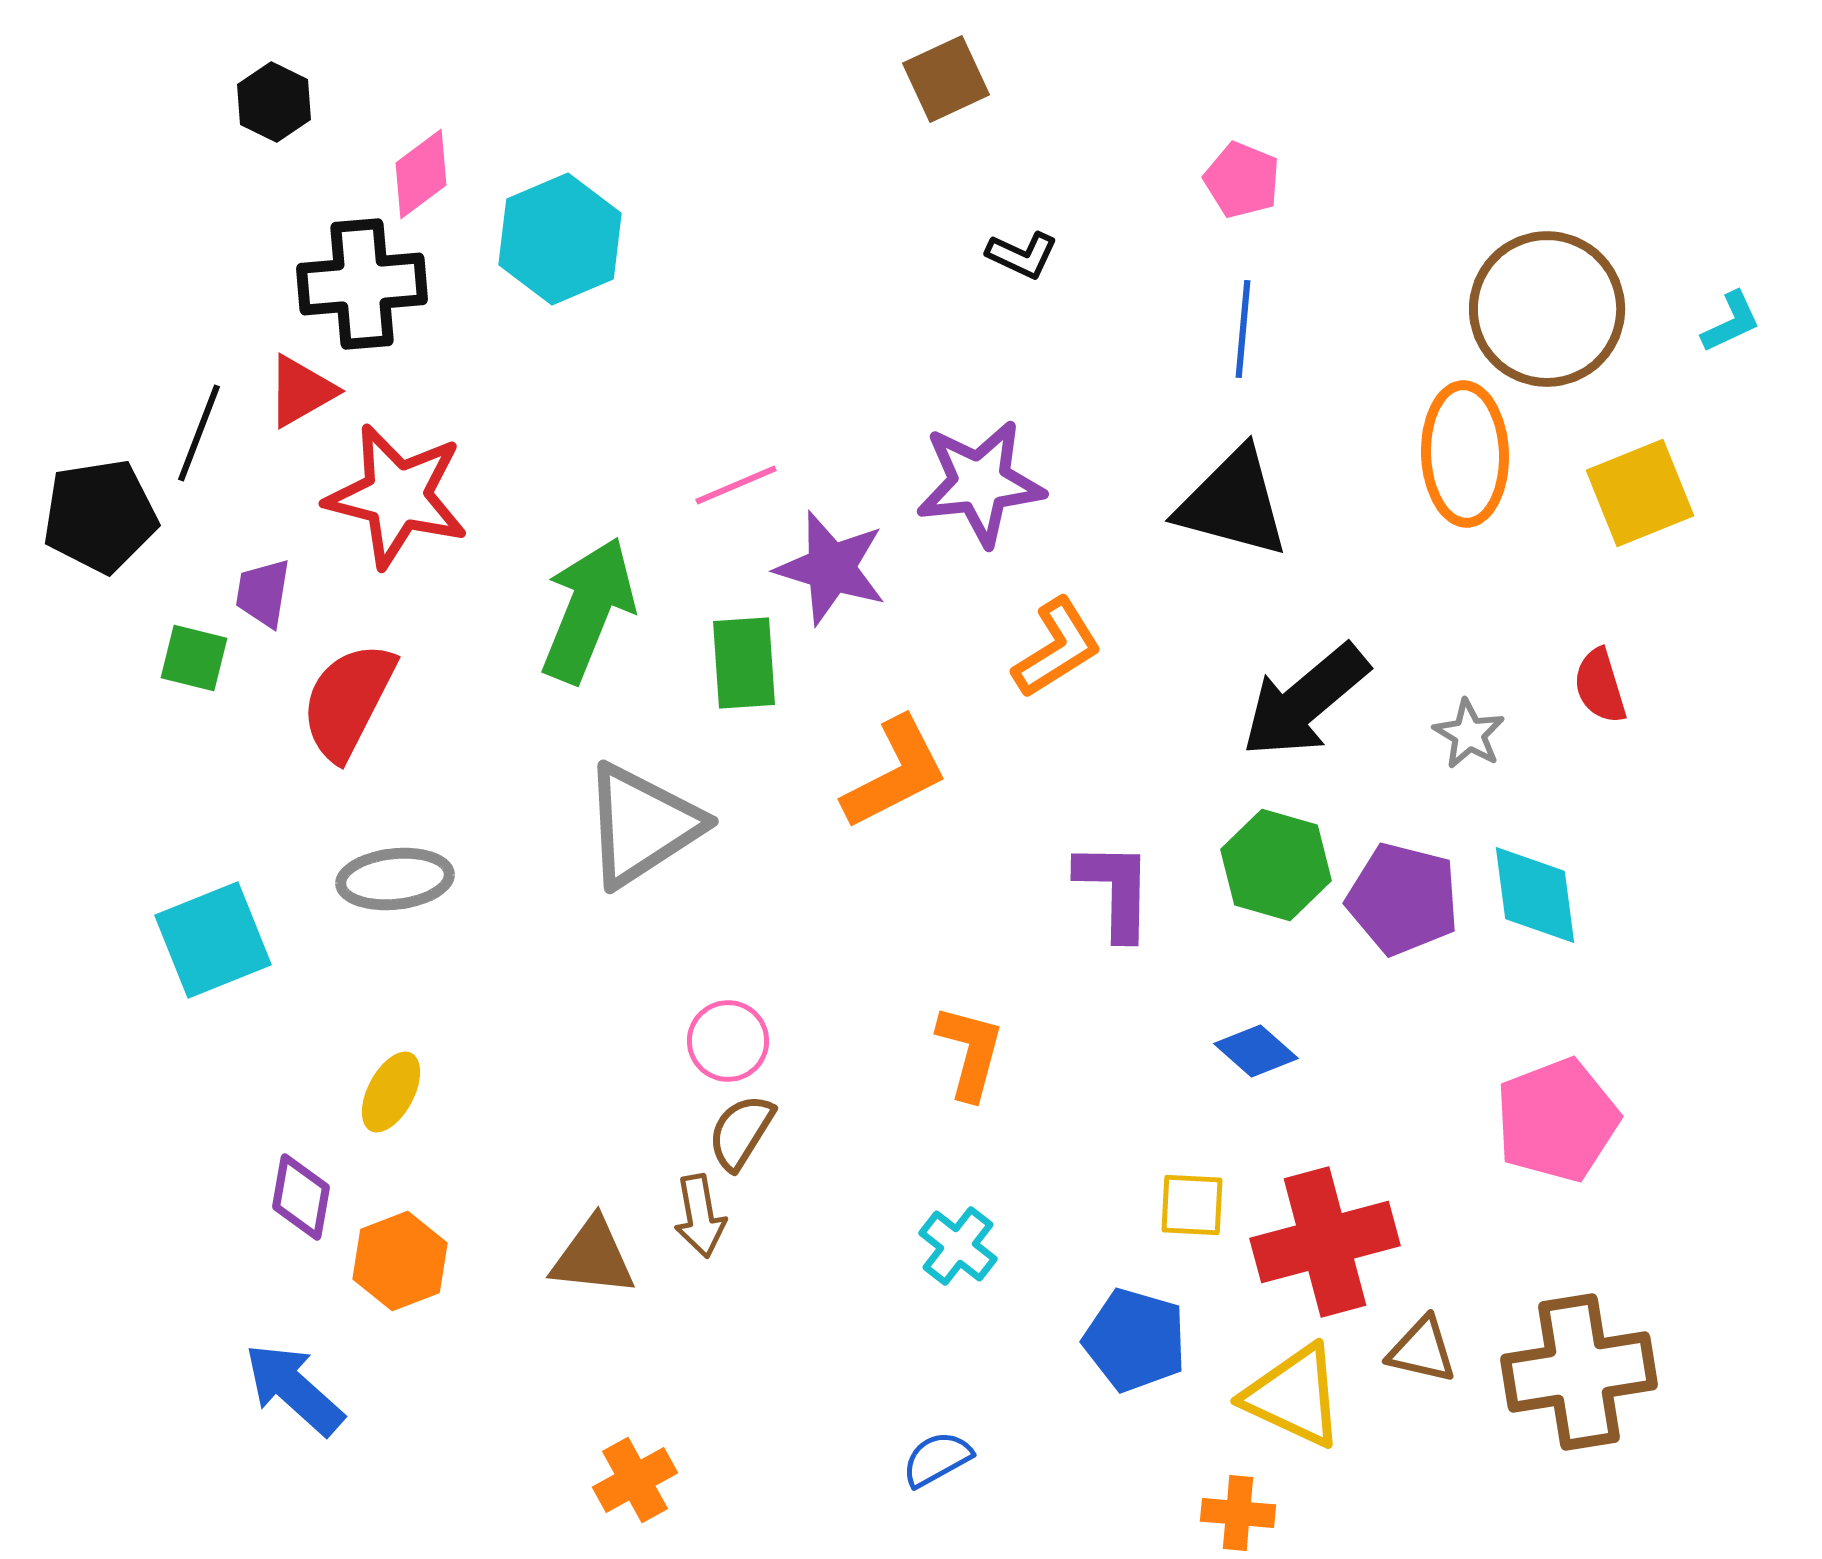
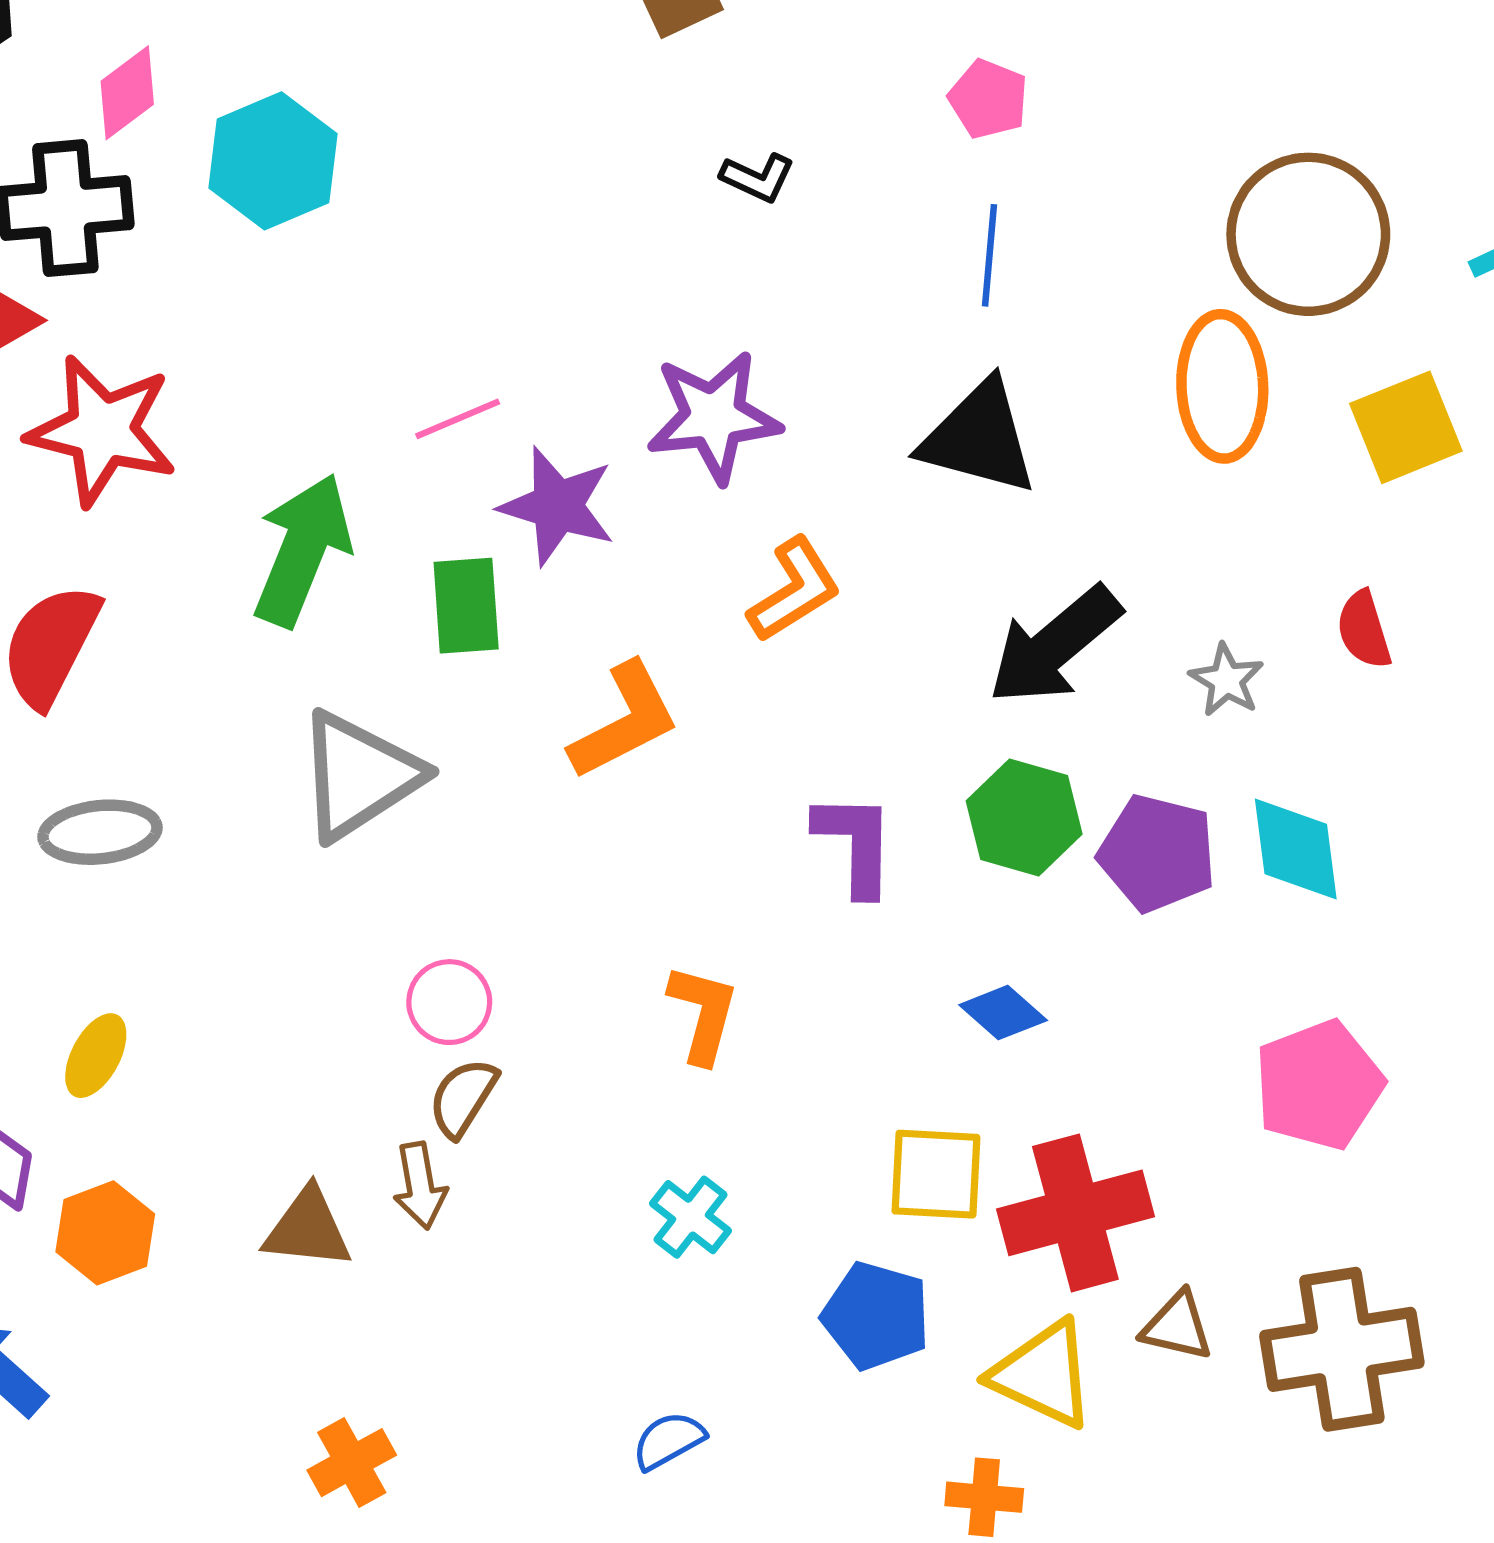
yellow square: (1192, 1205) -> (936, 1174), size x1.4

